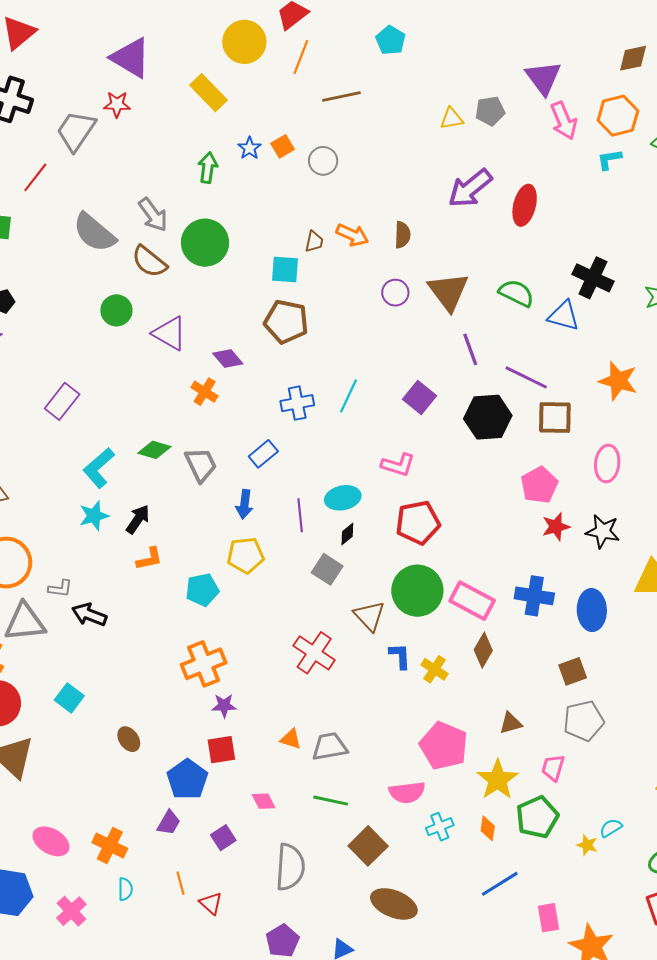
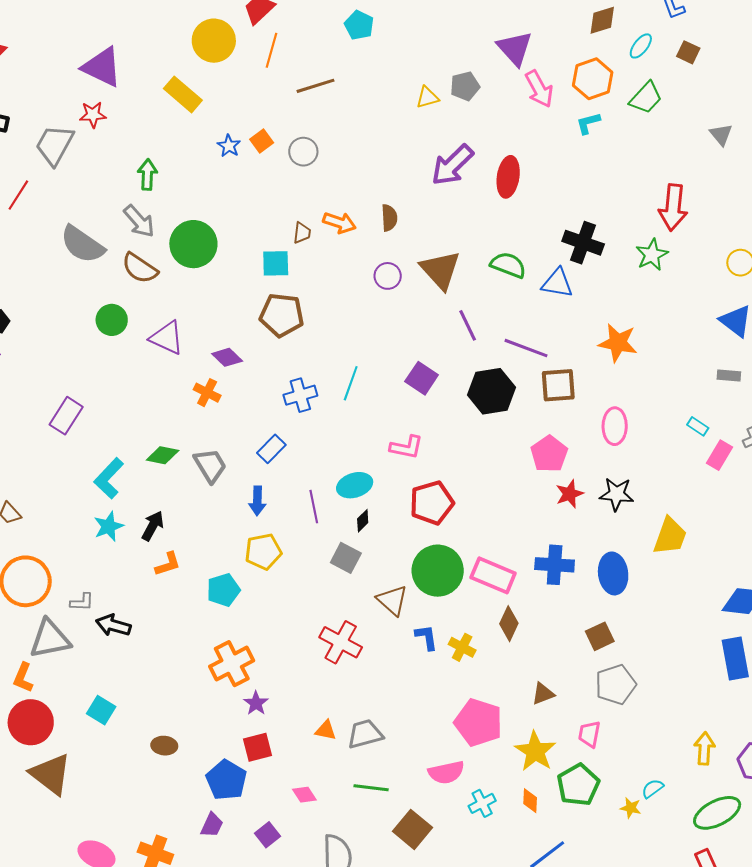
green arrow: (208, 168) -> (147, 175), moved
purple star: (224, 706) -> (256, 703), turned -30
brown ellipse: (129, 739) -> (164, 746), turned -45

